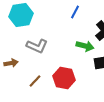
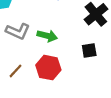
green arrow: (85, 46) -> (47, 36), moved

